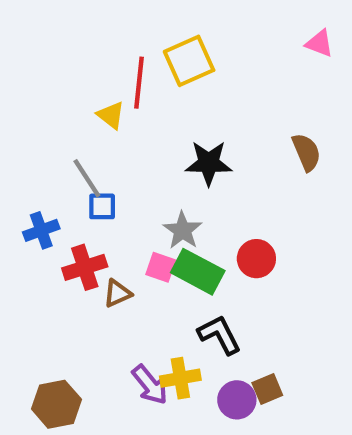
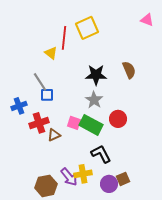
brown semicircle: (306, 152) -> (129, 70), moved
gray star: (183, 230) -> (94, 100), moved
brown hexagon: (56, 404) -> (46, 186), moved

